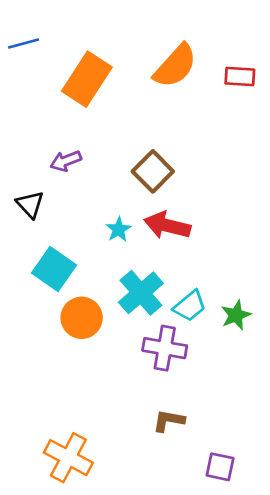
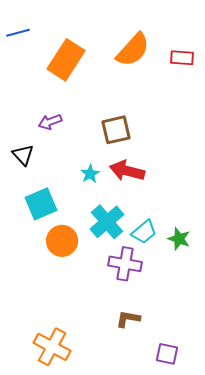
brown square: (153, 171) -> (116, 130), turned 32
cyan square: (54, 269) -> (41, 204), turned 32
green star: (236, 315) -> (179, 239), turned -30

